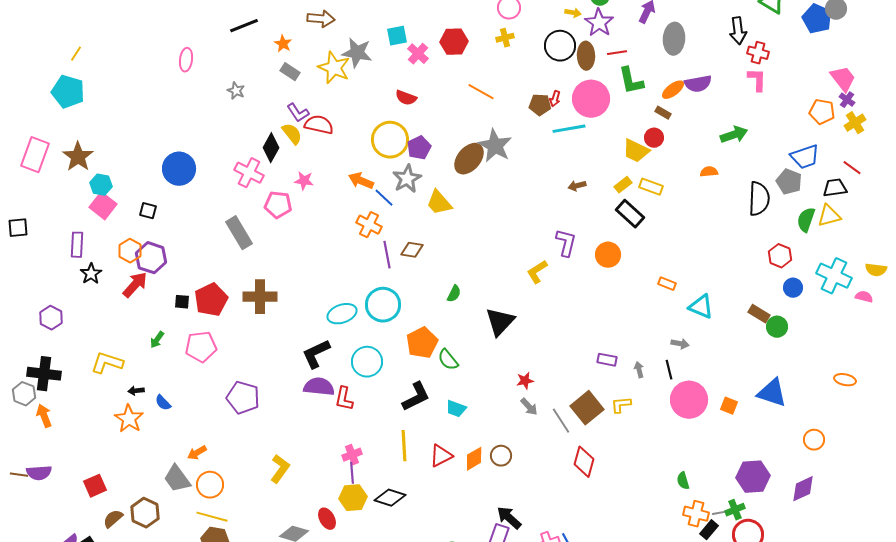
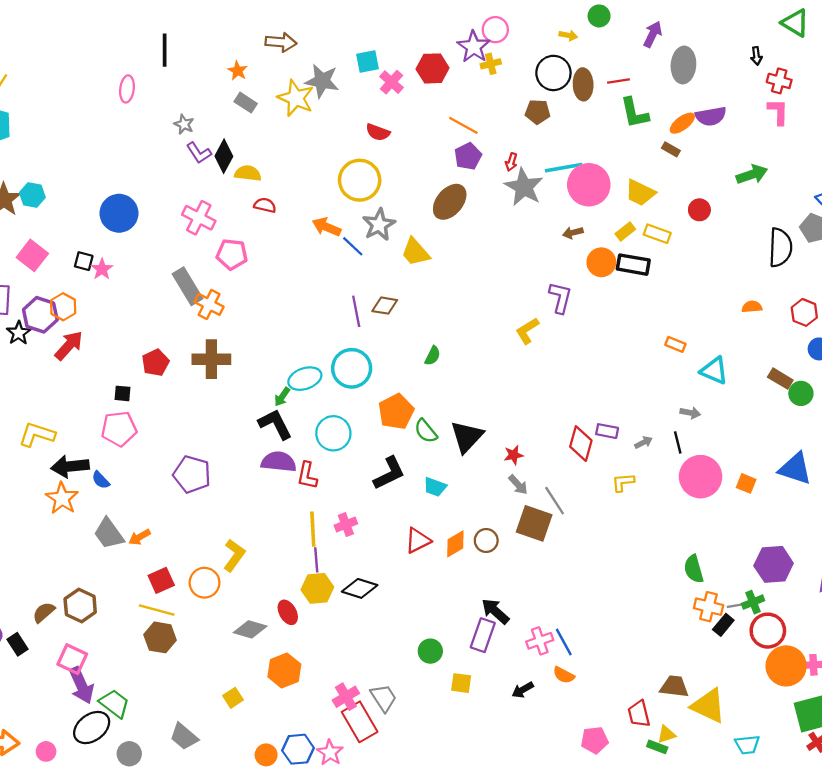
purple star: (599, 23) -> (474, 47), moved
black line: (244, 26) -> (165, 50), moved, turned -68
black arrow: (738, 31) -> (756, 56), size x0.6
red arrow: (555, 99) -> (511, 162), moved
pink circle: (591, 99) -> (589, 185), moved
brown pentagon: (540, 105) -> (537, 112), moved
purple L-shape: (298, 113) -> (199, 153), moved
red semicircle: (319, 125) -> (265, 205), moved, size x0.7
yellow semicircle: (292, 134) -> (248, 173), turned -45
red circle: (654, 138) -> (699, 210), moved
gray star: (495, 146) -> (524, 187), moved
black diamond: (271, 148) -> (224, 156), moved
purple pentagon: (419, 148) -> (468, 156), moved
orange semicircle: (709, 172) -> (752, 307), moved
pink star: (304, 181) -> (102, 269), moved, turned 30
cyan hexagon: (101, 185) -> (32, 195), moved
black rectangle: (630, 214) -> (633, 265), turned -32
orange cross: (369, 225) -> (209, 304), moved
orange circle: (608, 255) -> (601, 262), moved
purple hexagon: (151, 258) -> (40, 315), moved
red pentagon: (211, 300) -> (155, 363), size x0.7
black square: (182, 302) -> (122, 393), moved
black triangle: (500, 322) -> (467, 437), moved
green arrow: (157, 340) -> (282, 397), moved
pink pentagon: (201, 347) -> (119, 429), moved
black L-shape: (316, 354) -> (275, 424), turned 88
gray arrow: (639, 370) -> (644, 442), turned 77
black arrow: (136, 391) -> (70, 466), size x2.0
brown square: (587, 408) -> (534, 523), moved, turned -32
yellow line: (404, 446) -> (313, 529), moved
pink cross: (352, 455) -> (346, 525), moved
red diamond: (584, 462) -> (581, 444), moved
gray trapezoid: (177, 479) -> (109, 534), moved
green semicircle: (683, 481) -> (694, 569), size x1.4
orange circle: (210, 485) -> (205, 583), moved
red square: (95, 486) -> (161, 580), moved

